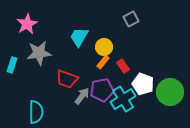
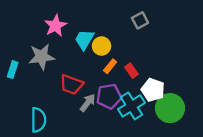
pink star: (27, 24) -> (55, 26), moved
yellow circle: (104, 47) -> (102, 46), moved
green circle: (170, 92) -> (170, 108), moved

